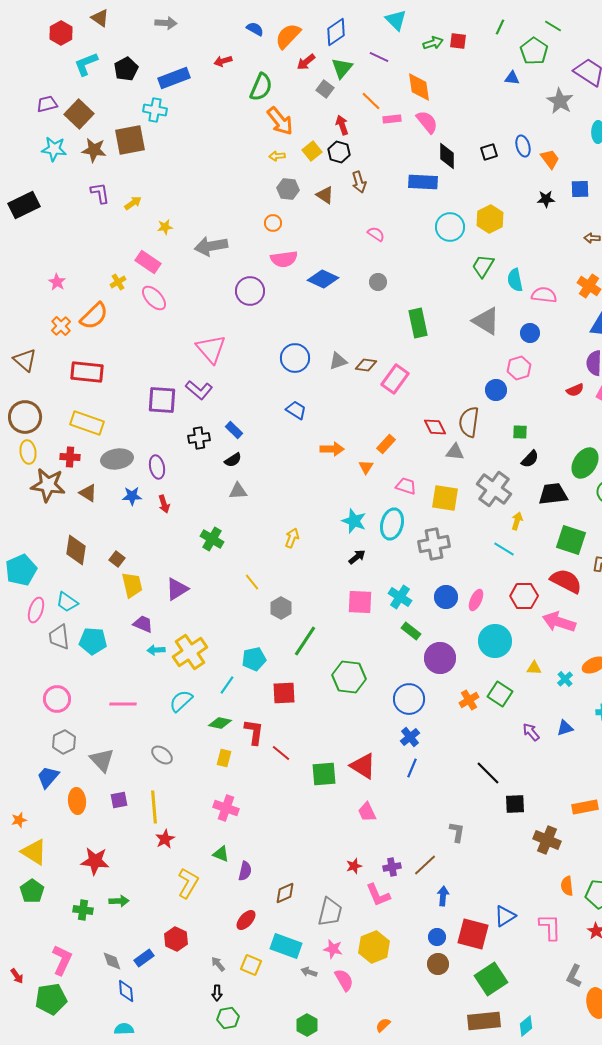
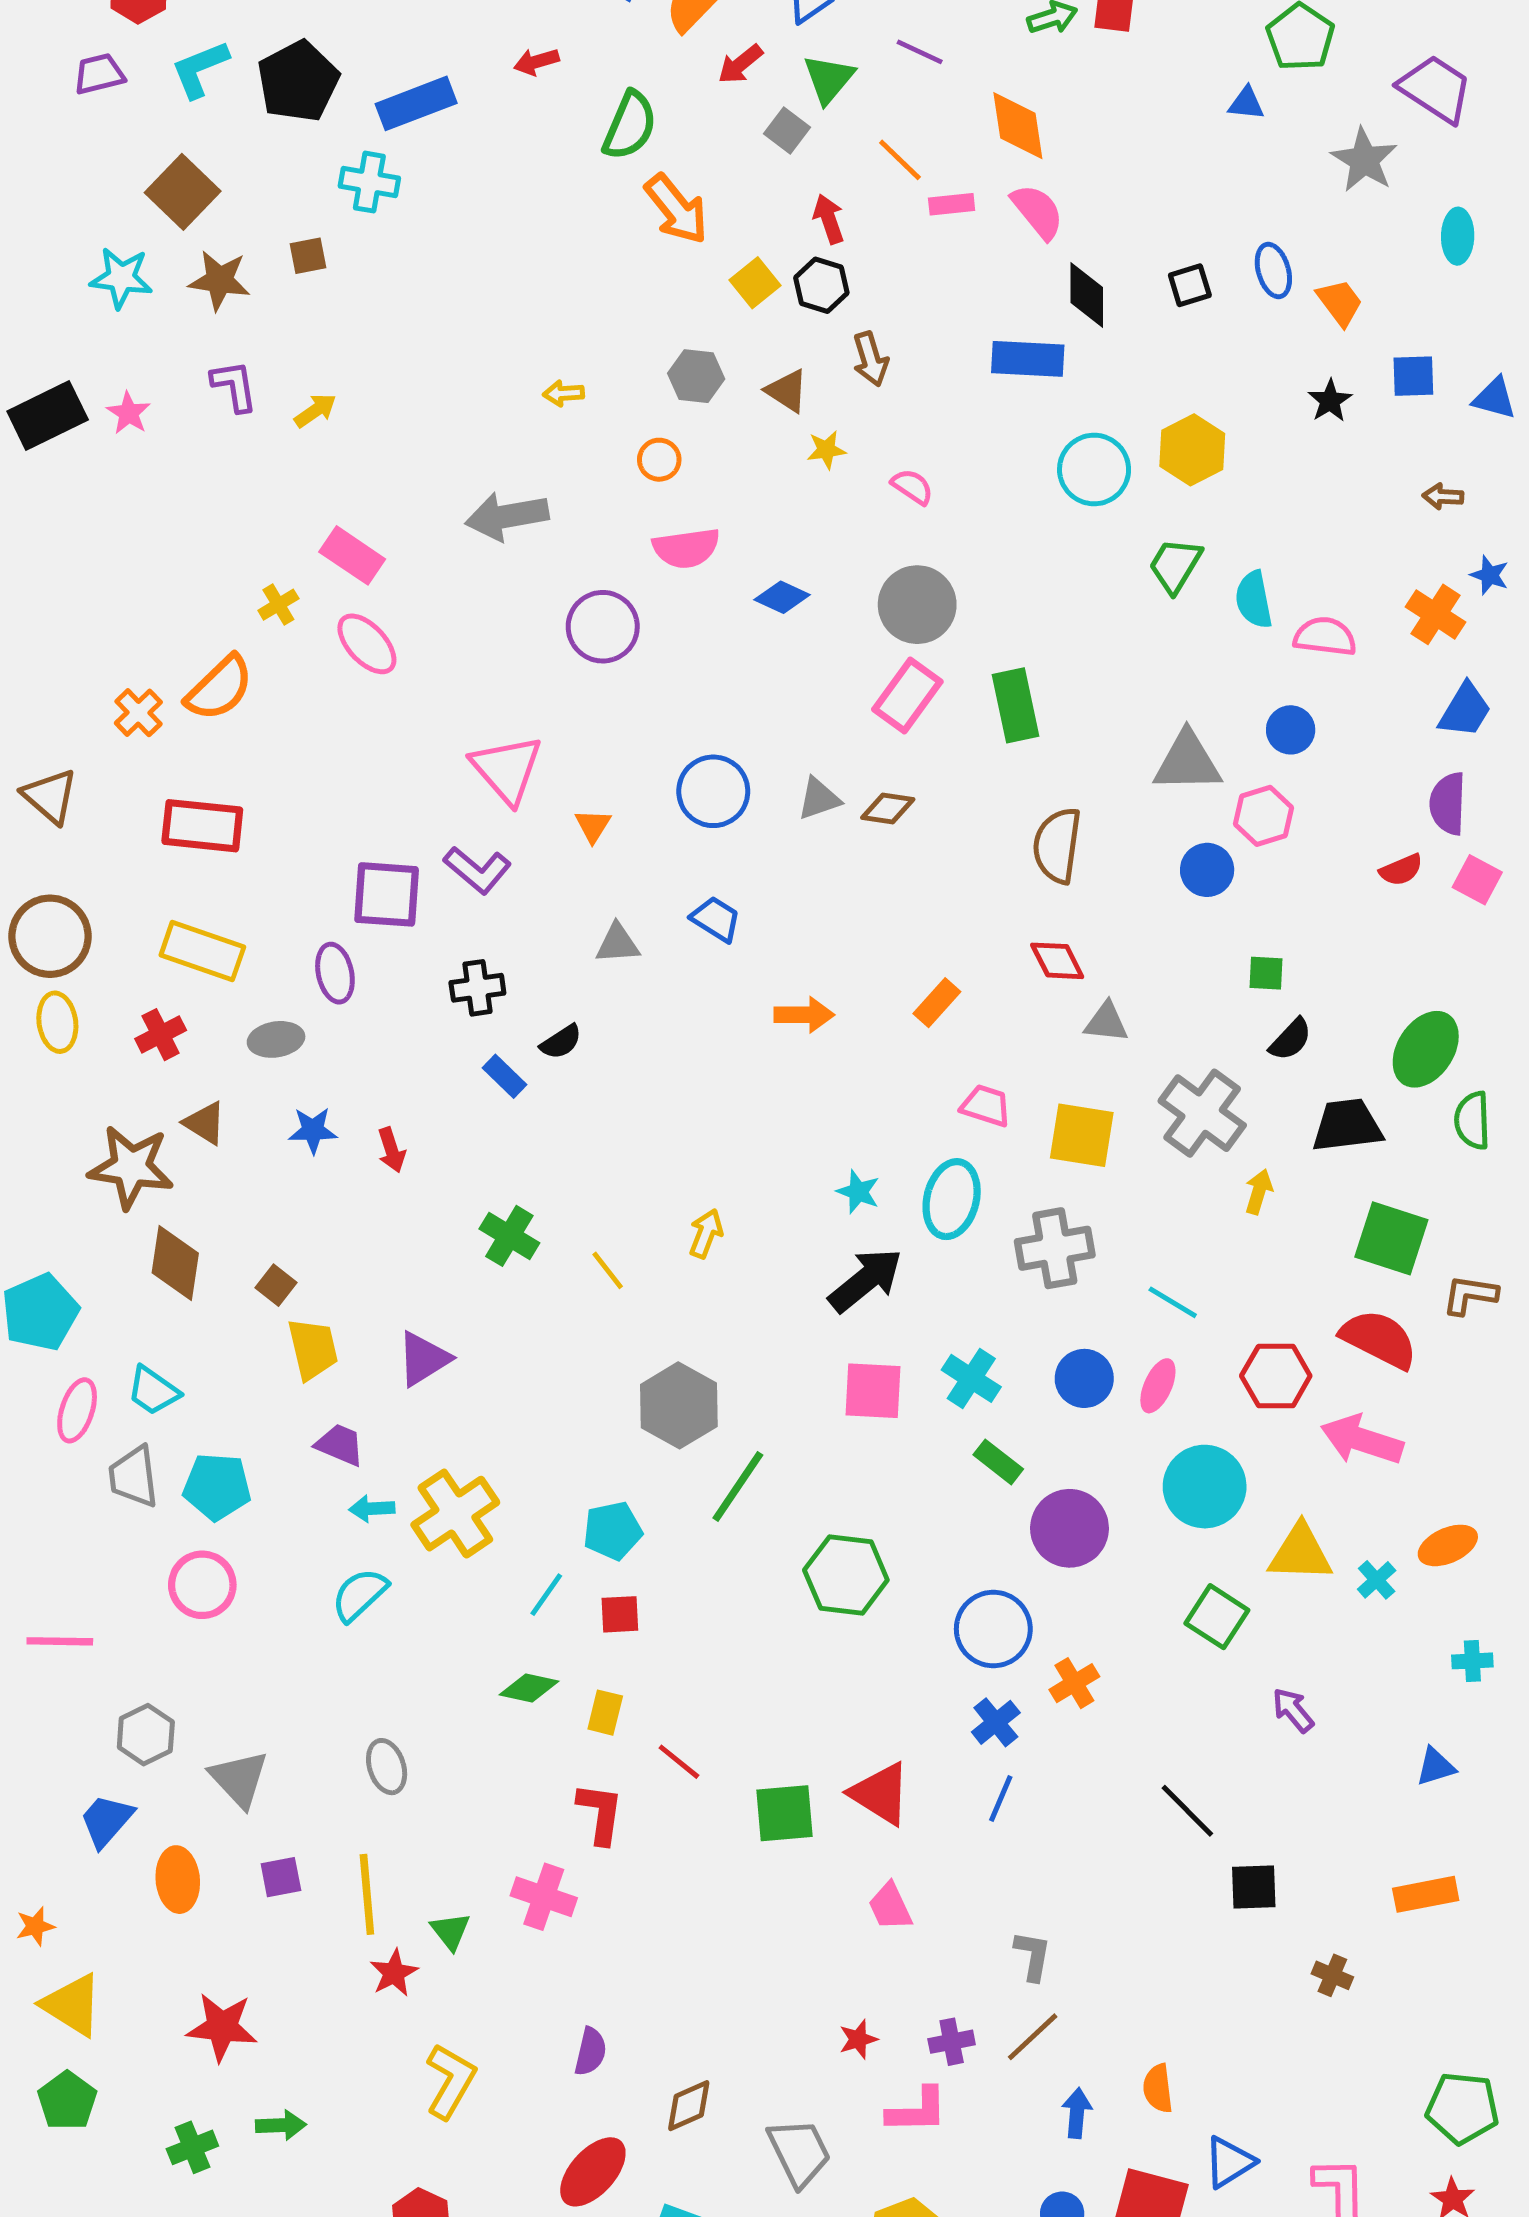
black pentagon: (126, 69) -> (298, 81), size x1.4
purple trapezoid: (47, 104) -> (99, 74), moved
brown square: (130, 140) -> (308, 256), size x0.5
yellow arrow: (277, 156) -> (563, 393), moved
black star: (546, 199) -> (1330, 401), turned -30
yellow star: (165, 227) -> (826, 450), moved
blue diamond: (323, 279) -> (782, 597), size x0.7
pink star: (57, 282) -> (129, 413), moved
gray circle: (378, 282) -> (917, 605), size x1.8
gray triangle: (486, 321) -> (1187, 762), moved, turned -32
pink rectangle: (395, 379) -> (907, 695), moved
brown semicircle: (469, 422) -> (1057, 845), moved
blue rectangle: (234, 430) -> (504, 1076), moved
red cross: (70, 457) -> (161, 1035), turned -30
gray ellipse: (117, 459) -> (276, 1039), size x0.7
purple ellipse: (157, 467) -> (335, 973), moved
orange triangle: (366, 467) -> (593, 826), moved
brown star: (48, 485) -> (131, 1167), moved
gray triangle: (238, 491) -> (617, 944), moved
cyan star: (354, 521) -> (858, 1192), size x0.7
cyan line: (504, 549) -> (1173, 1302), moved
black arrow: (357, 557) -> (866, 1280), size x1.8
yellow line: (252, 582) -> (608, 1270), moved
gray hexagon: (281, 608) -> (679, 1405), size x1.5
yellow triangle: (534, 668) -> (1300, 1553), size x1.8
red square: (284, 693) -> (620, 1614), moved, size x0.7
pink circle: (57, 699) -> (202, 1585), moved
orange cross: (469, 700) -> (1074, 1683), moved
cyan semicircle: (181, 701) -> (360, 1595), moved
pink line: (123, 704) -> (60, 1641), moved
blue triangle: (565, 728) -> (1436, 1767), moved
red L-shape: (254, 732) -> (600, 1813), moved
gray ellipse: (162, 755) -> (387, 1767), turned 35
yellow rectangle: (224, 758) -> (605, 1713), moved
gray L-shape: (457, 832) -> (1033, 1956), moved
brown cross: (547, 840) -> (1332, 1975), size x0.6
green triangle: (221, 854) -> (450, 1931), moved, turned 30
orange semicircle: (567, 886) -> (1158, 2088), moved
pink L-shape: (378, 895) -> (917, 2110), turned -68
green cross: (83, 910) -> (192, 2147), turned -30
gray trapezoid: (330, 912) -> (799, 2152), turned -40
red ellipse: (246, 920) -> (593, 2172), size x1.4

